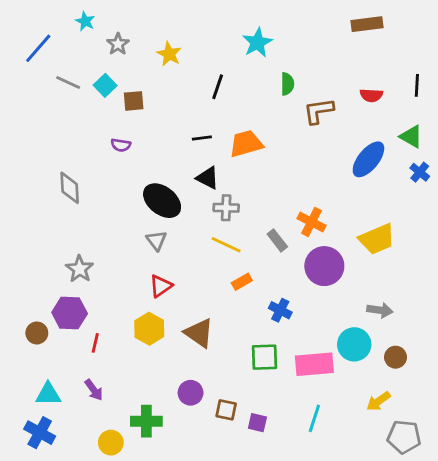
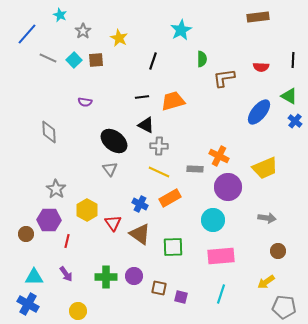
brown square: (134, 101) -> (96, 60), moved
gray rectangle: (277, 240) -> (195, 169), turned -49
orange rectangle: (242, 282) -> (170, 198), size x1.5
red triangle: (161, 286) -> (113, 223), moved, turned -30
blue cross: (280, 310) -> (140, 204), moved
yellow hexagon: (149, 329) -> (87, 210), moved
cyan circle: (354, 344) -> (213, 220), moved
green square: (265, 357) -> (173, 247), moved
green cross: (146, 421) -> (106, 277), moved

